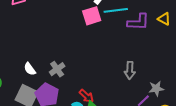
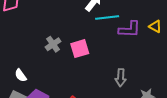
pink square: (92, 16) -> (80, 49), moved
gray cross: (57, 69) -> (53, 44), moved

